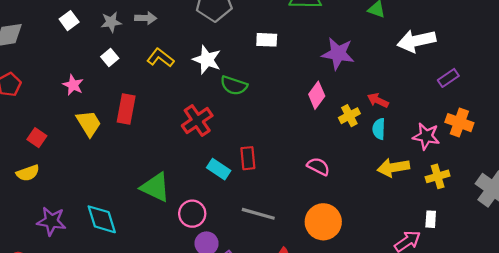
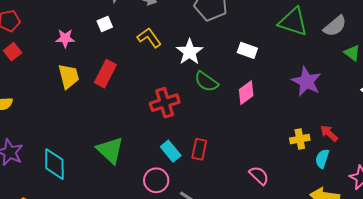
pink star: (73, 85) -> (65, 38), turned 30
pink diamond: (317, 95) -> (246, 93), moved
red square: (37, 138) -> (13, 52), moved
pink circle: (192, 214) -> (156, 180), moved

